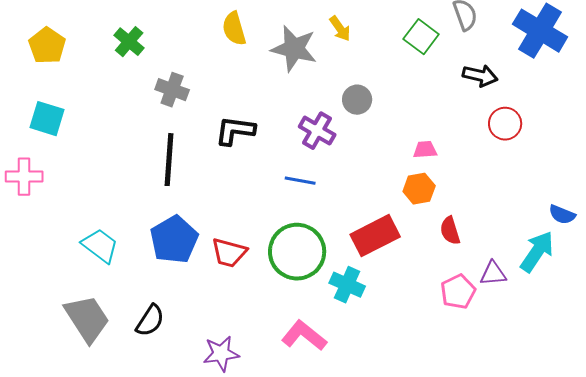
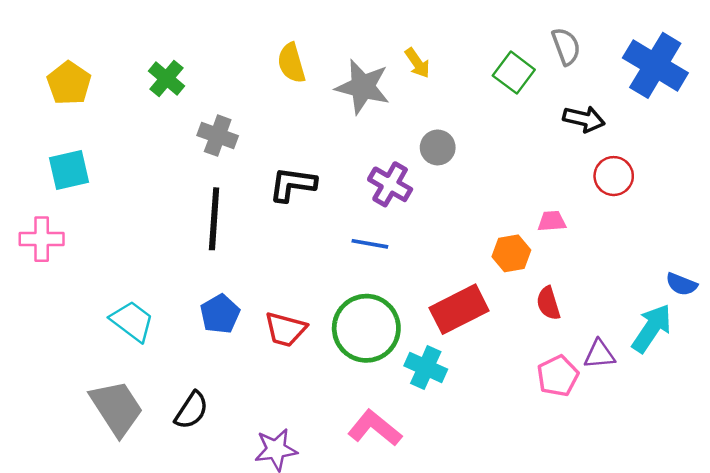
cyan square: (47, 119) -> (69, 170), turned -30
pink trapezoid: (425, 150) -> (552, 221), moved
blue pentagon: (174, 240) -> (220, 314), size x0.7

